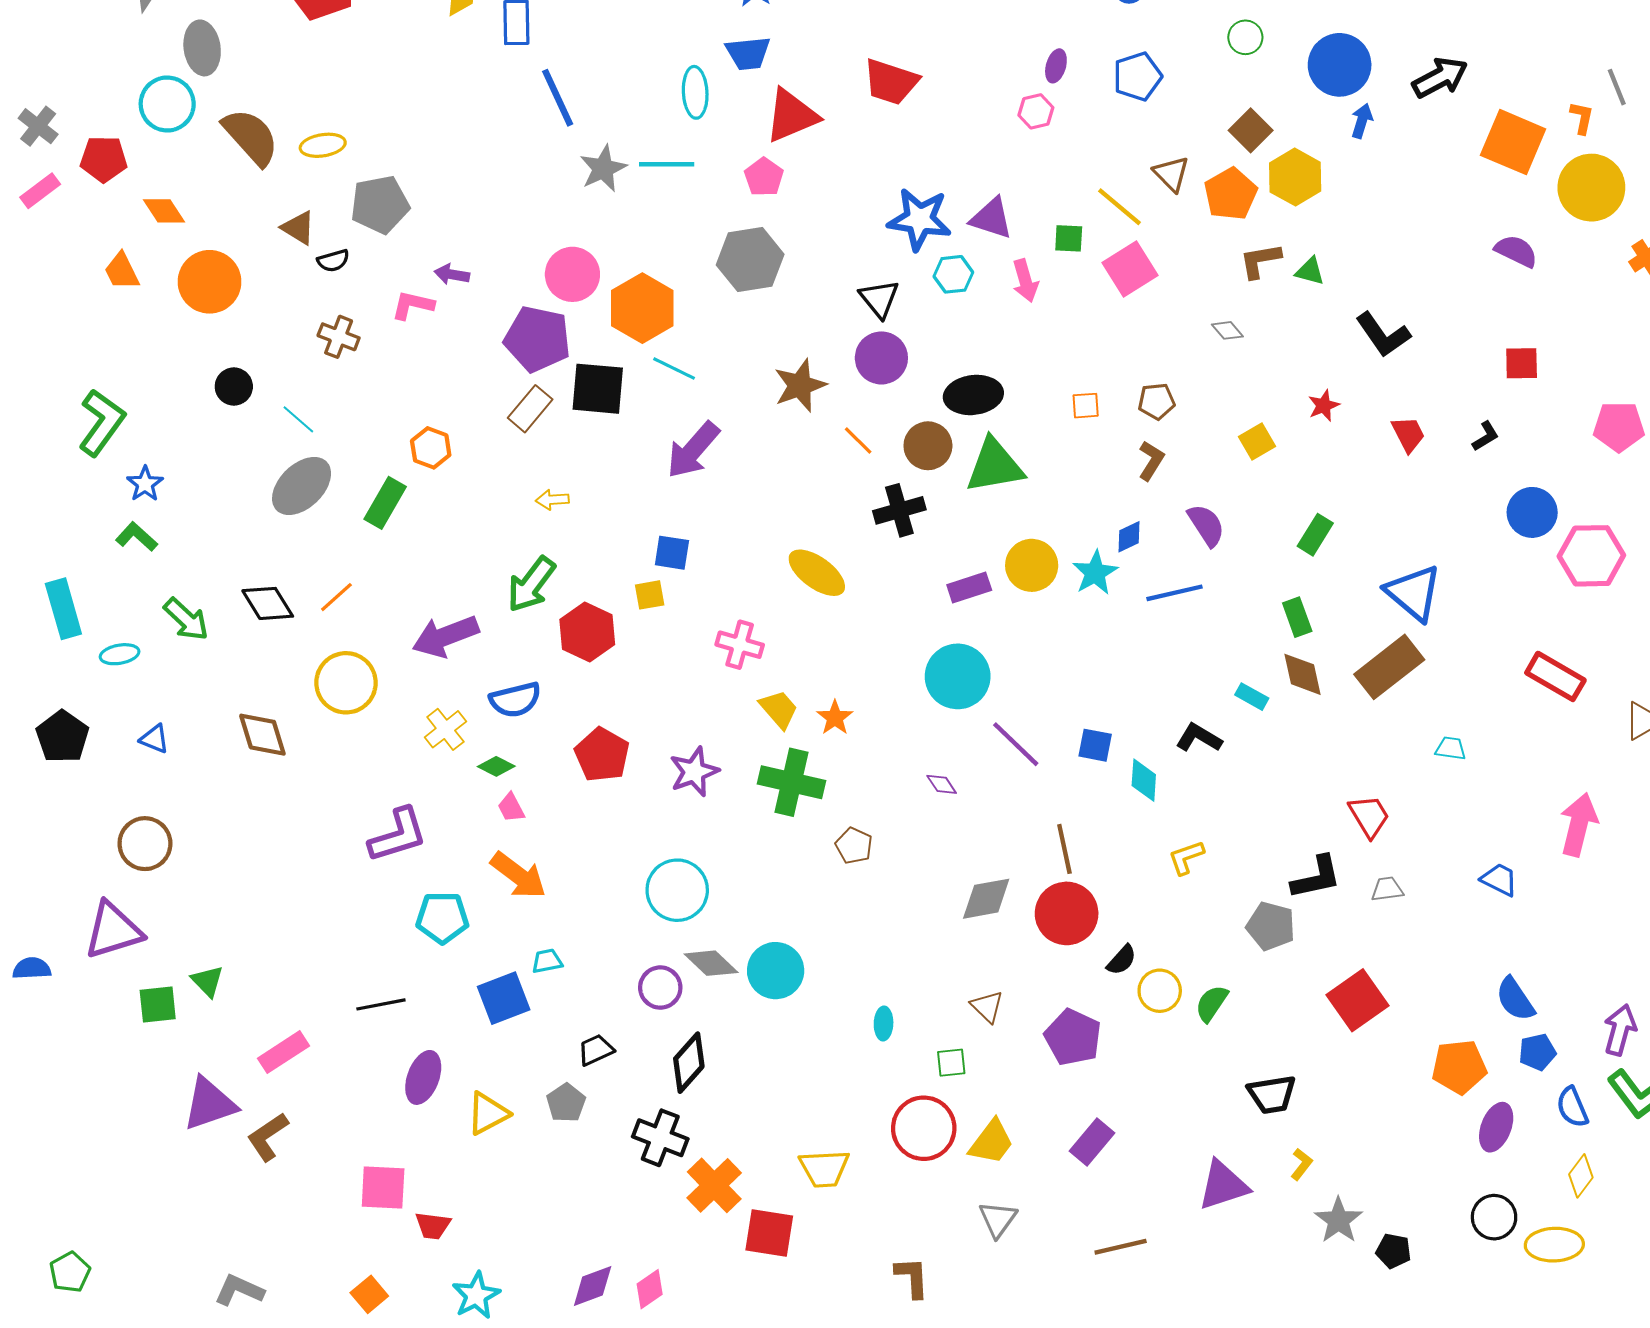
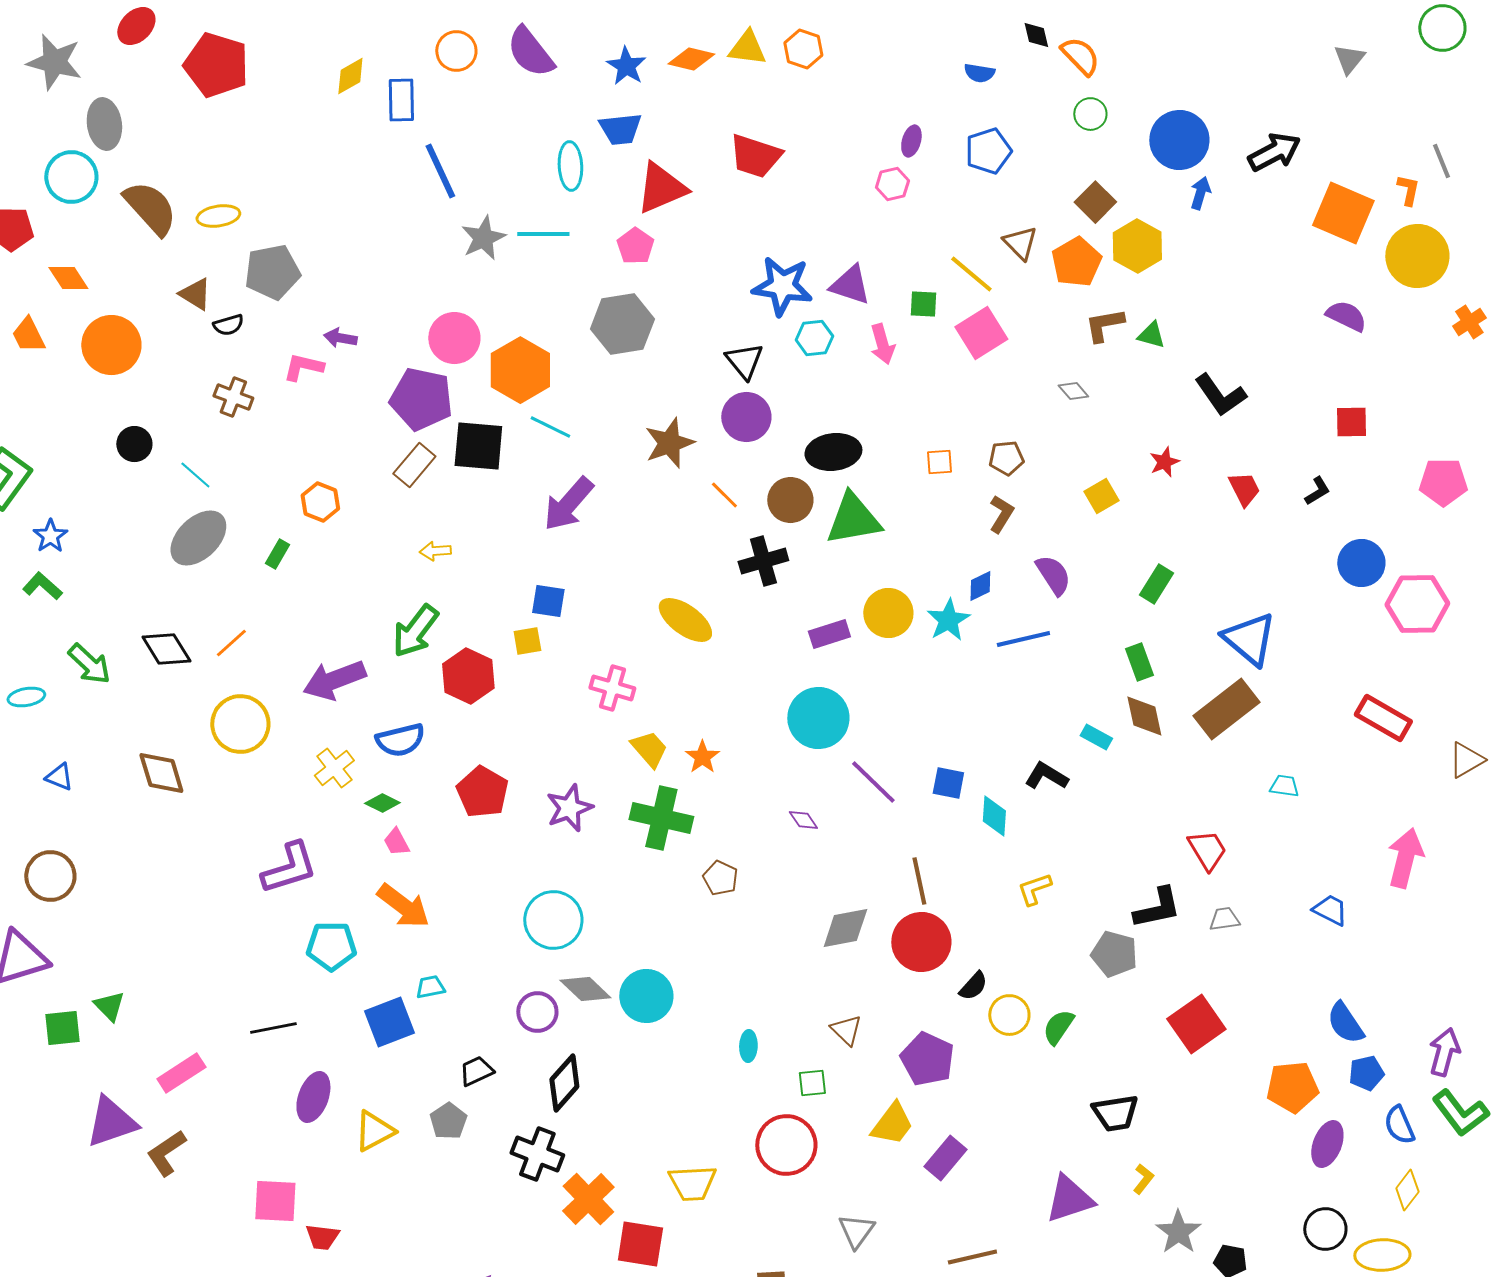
green rectangle: (385, 503) -> (277, 554), size x0.6
yellow trapezoid: (991, 1142) -> (892, 1124), moved

